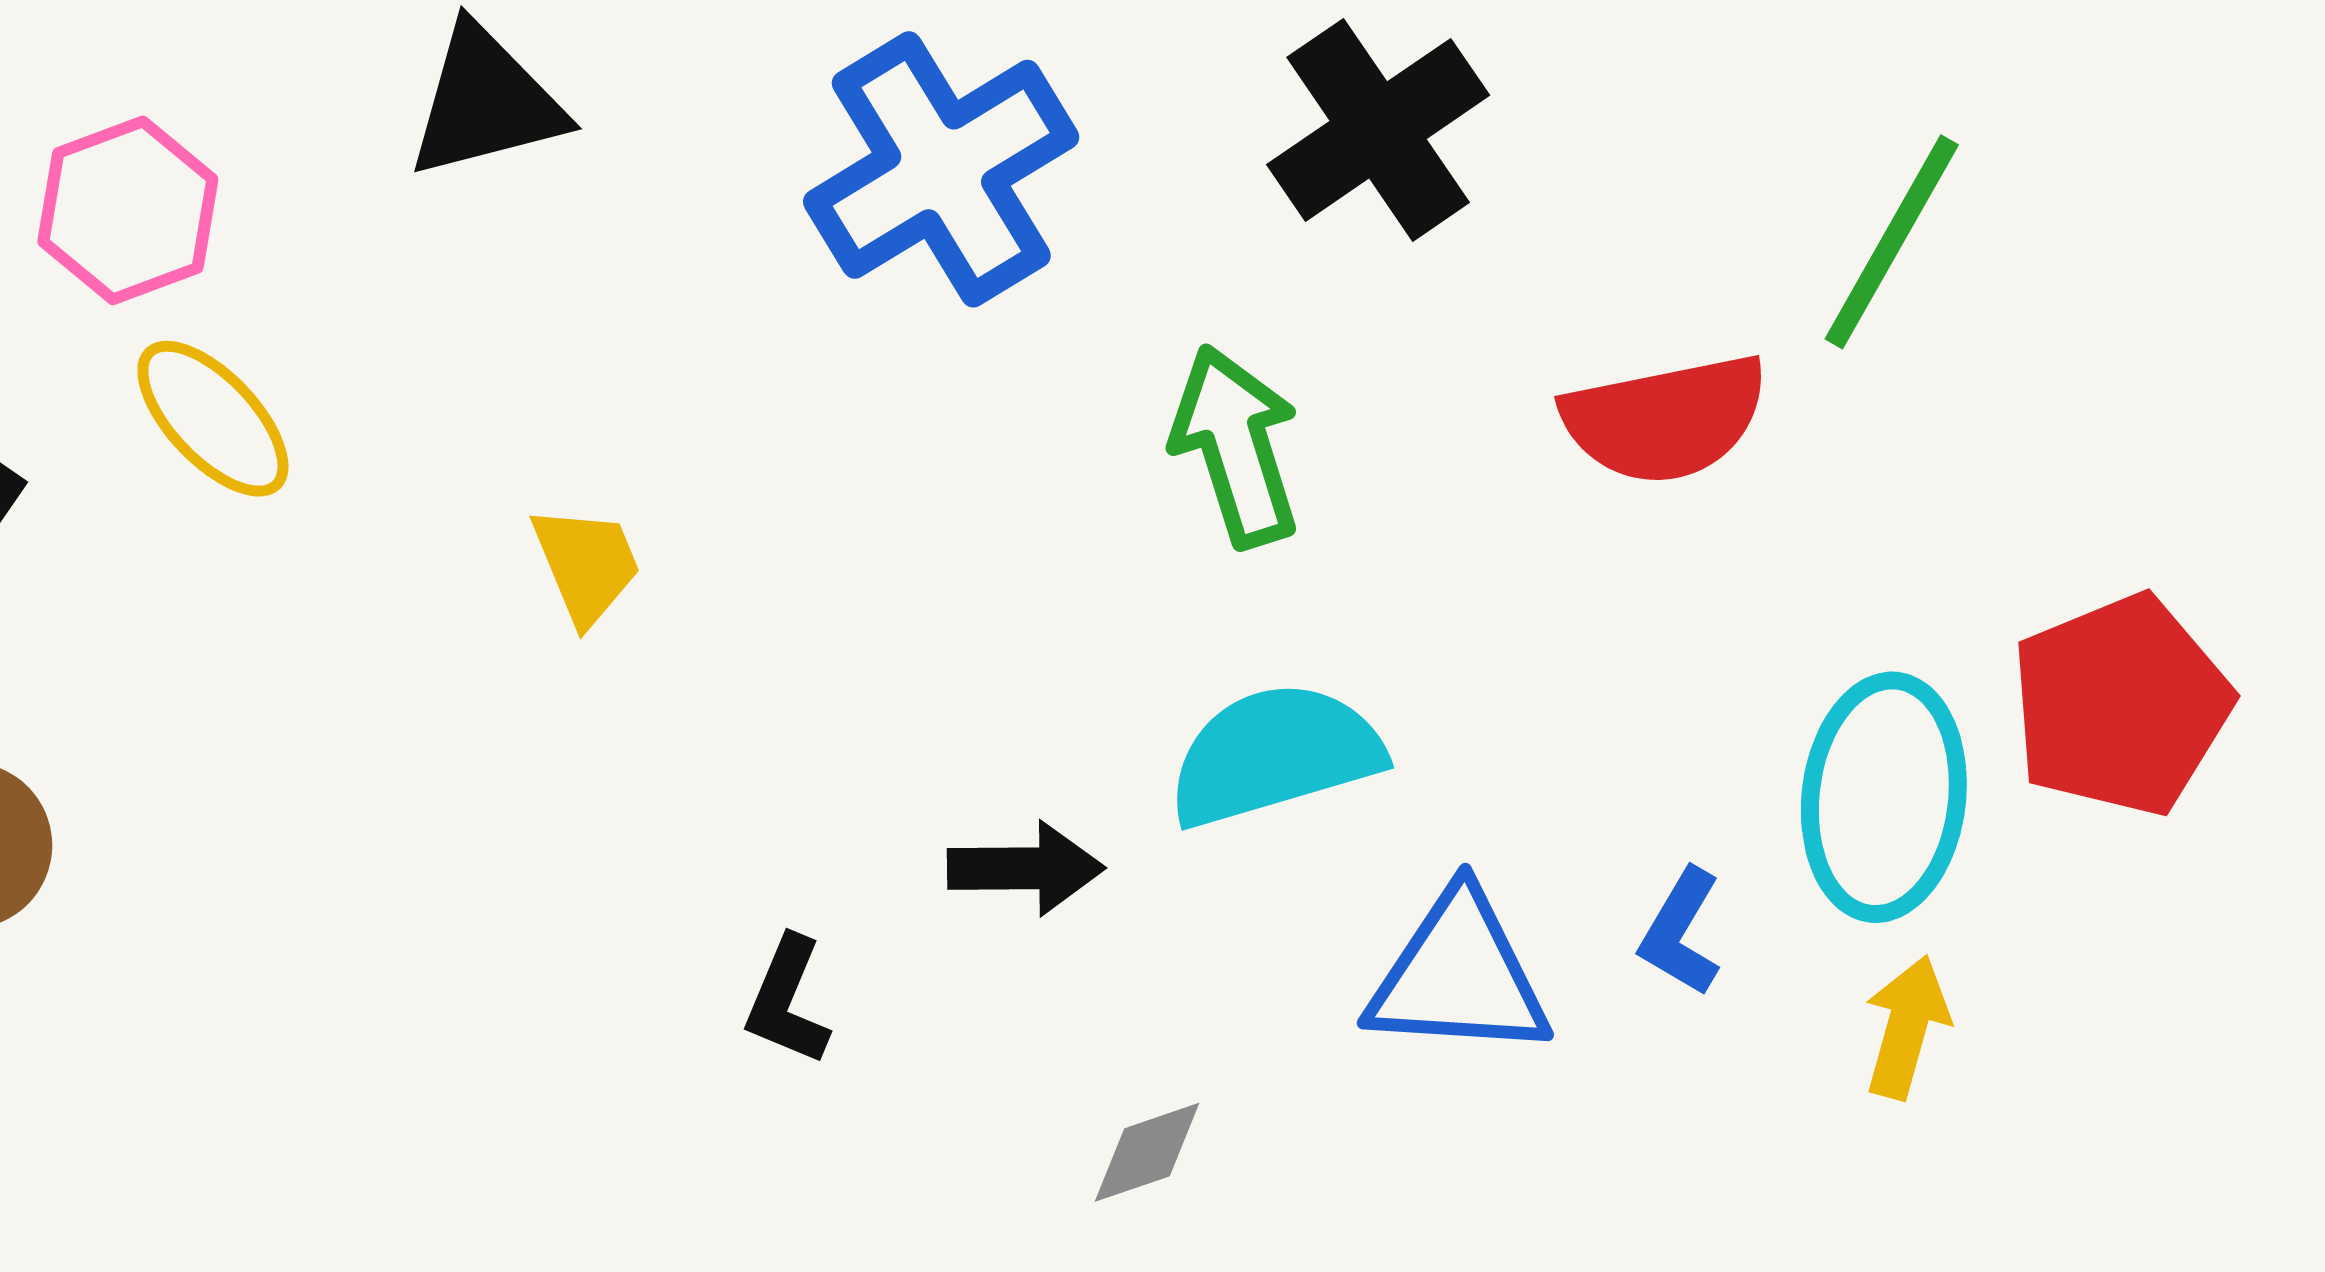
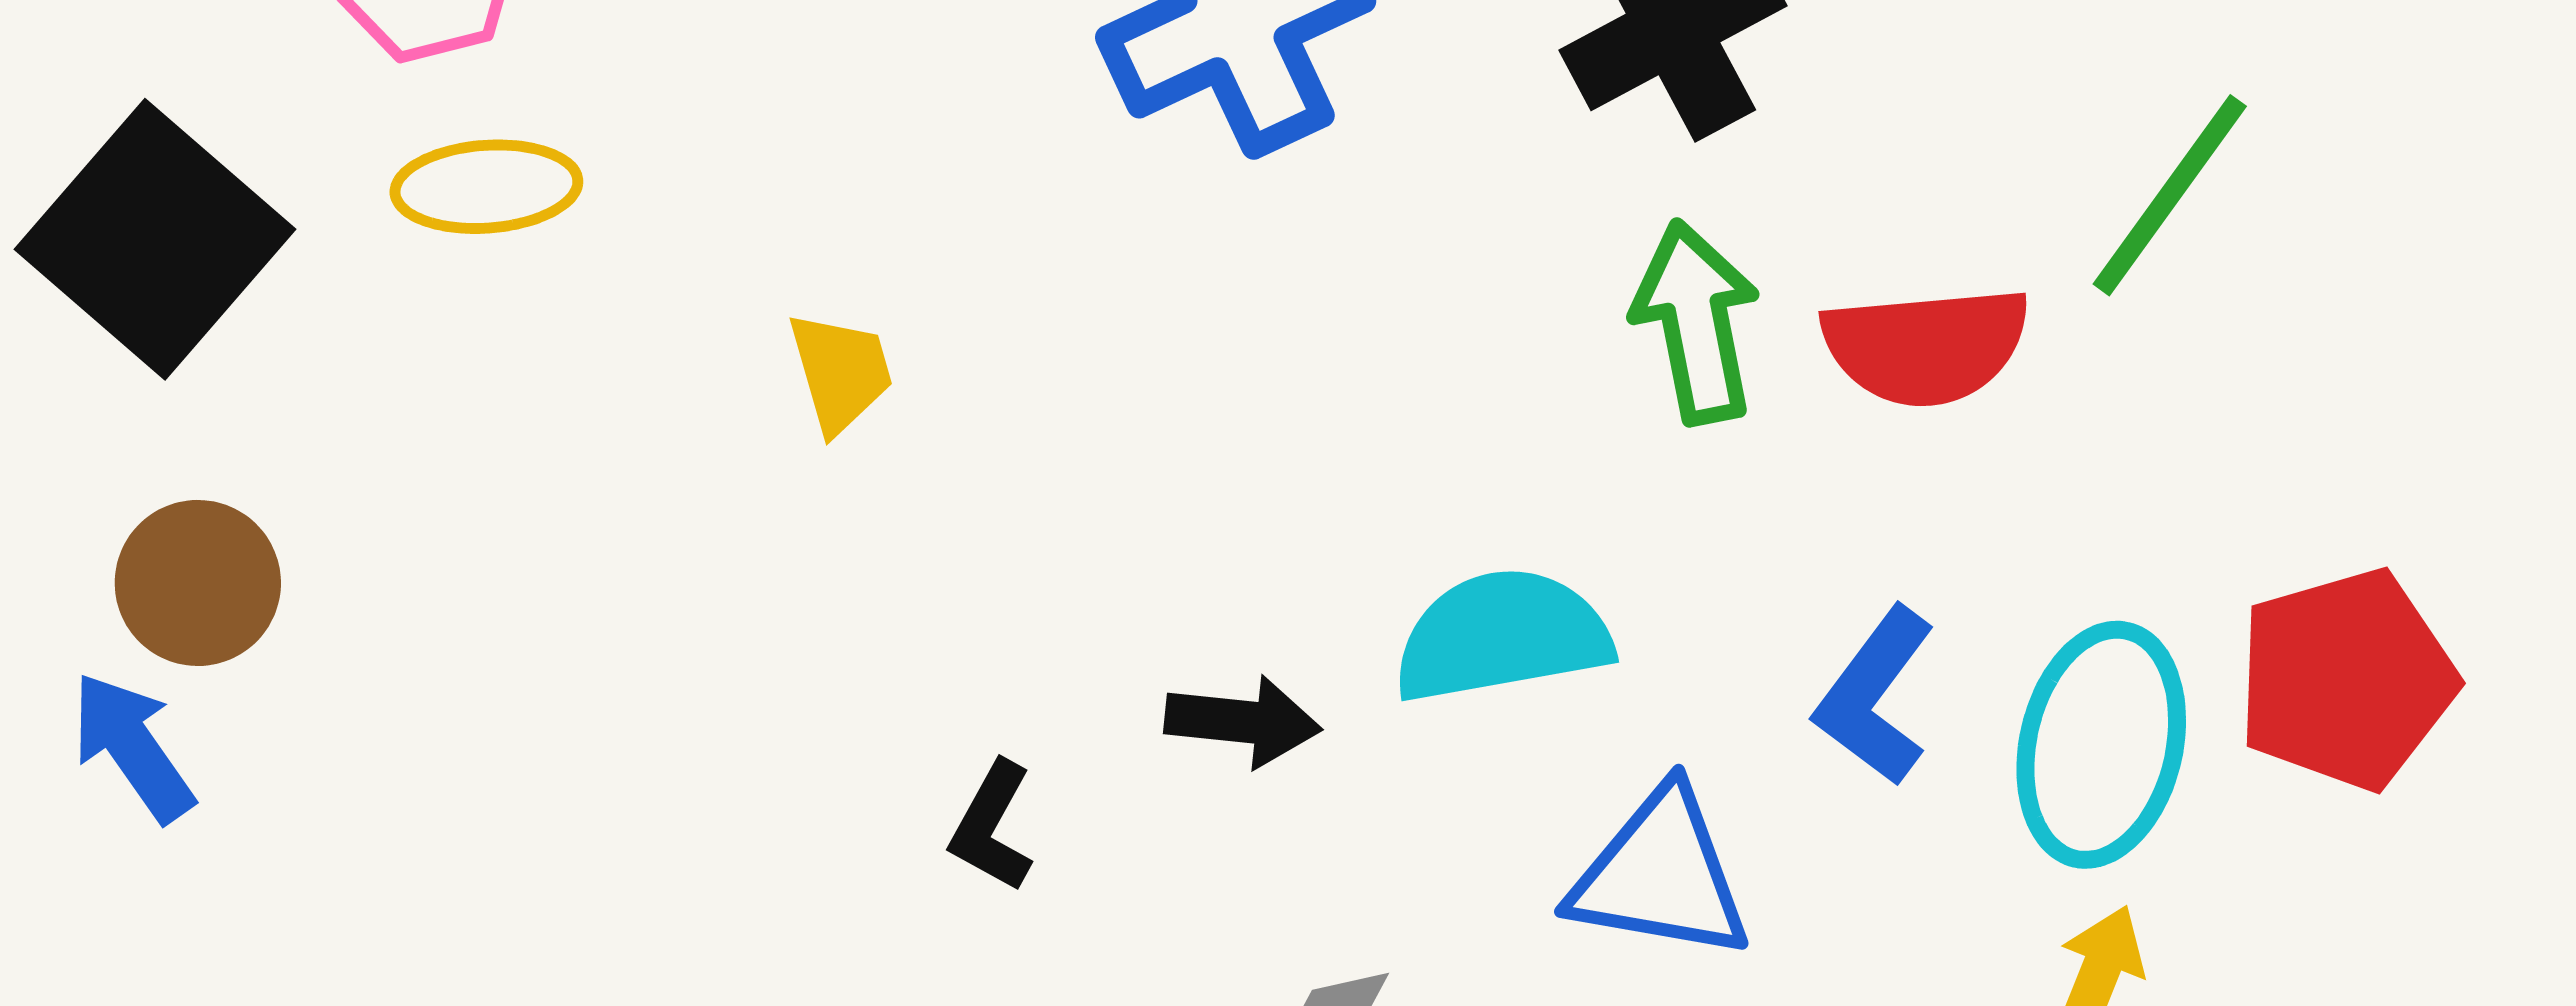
yellow ellipse: (213, 419) -> (486, 187), turned -57
green arrow: (1236, 446) -> (1696, 322), moved
blue L-shape: (1681, 932) -> (1875, 696), moved, size x1.4

